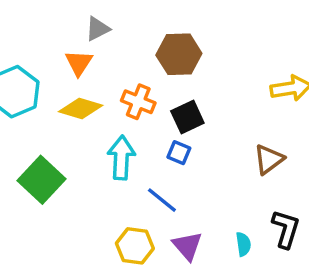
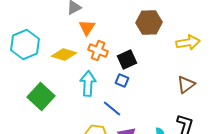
brown hexagon: (179, 54) -> (149, 22), moved
orange triangle: (79, 63) -> (87, 28), moved
brown triangle: (269, 159) -> (186, 84), moved

